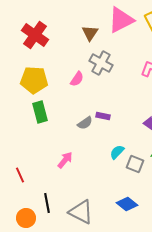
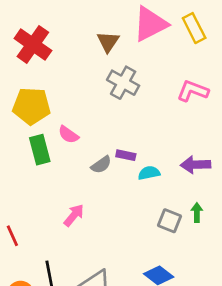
pink semicircle: (77, 79) -> (68, 135), moved, turned 91
cyan semicircle: (117, 152) -> (149, 173), moved, turned 35

